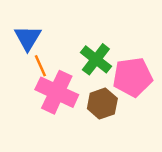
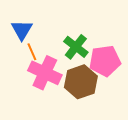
brown hexagon: (102, 104) -> (81, 82), size x1.4

